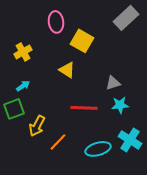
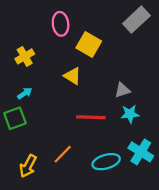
yellow arrow: (37, 126) -> (28, 166), moved

